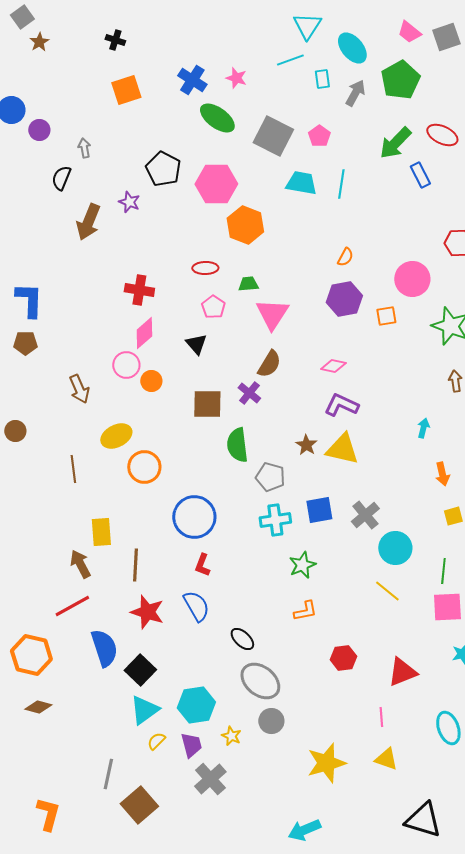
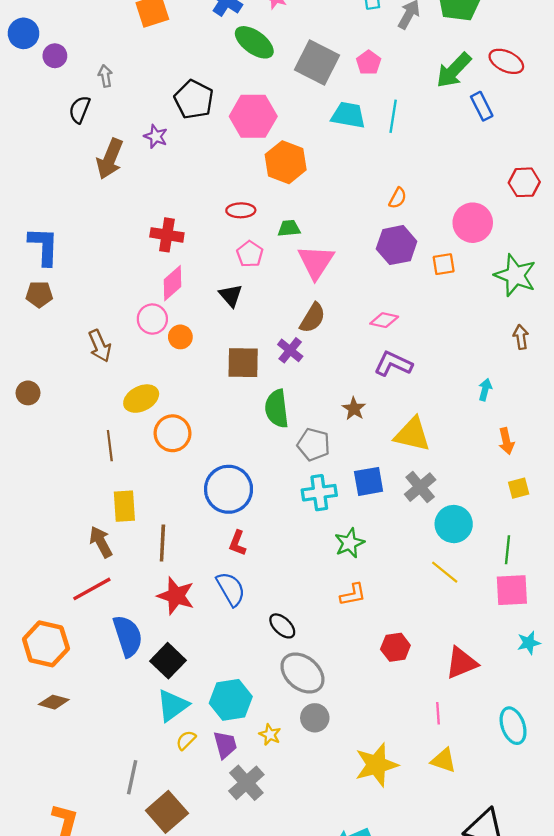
yellow triangle: (342, 449) -> (412, 434), moved
brown line: (73, 469) -> (110, 446), moved

